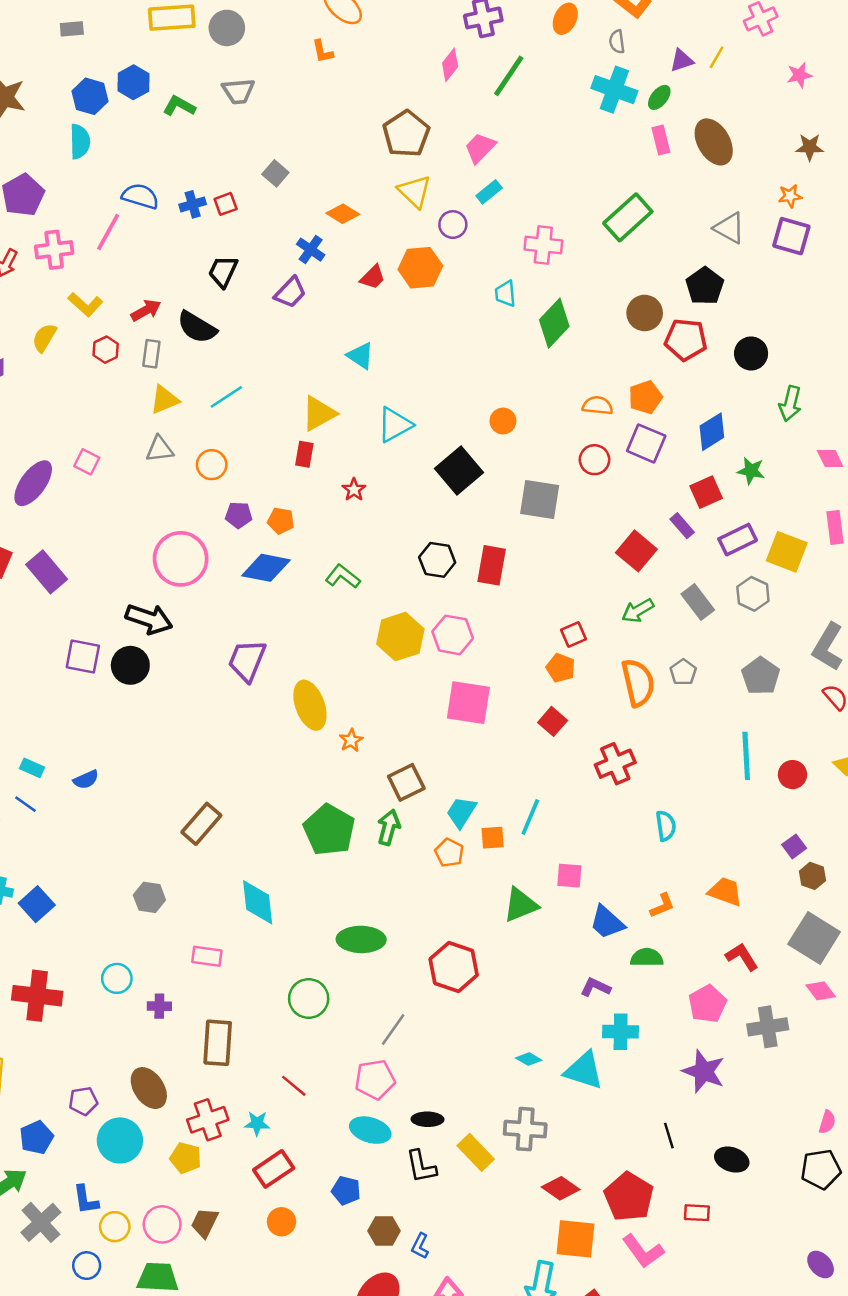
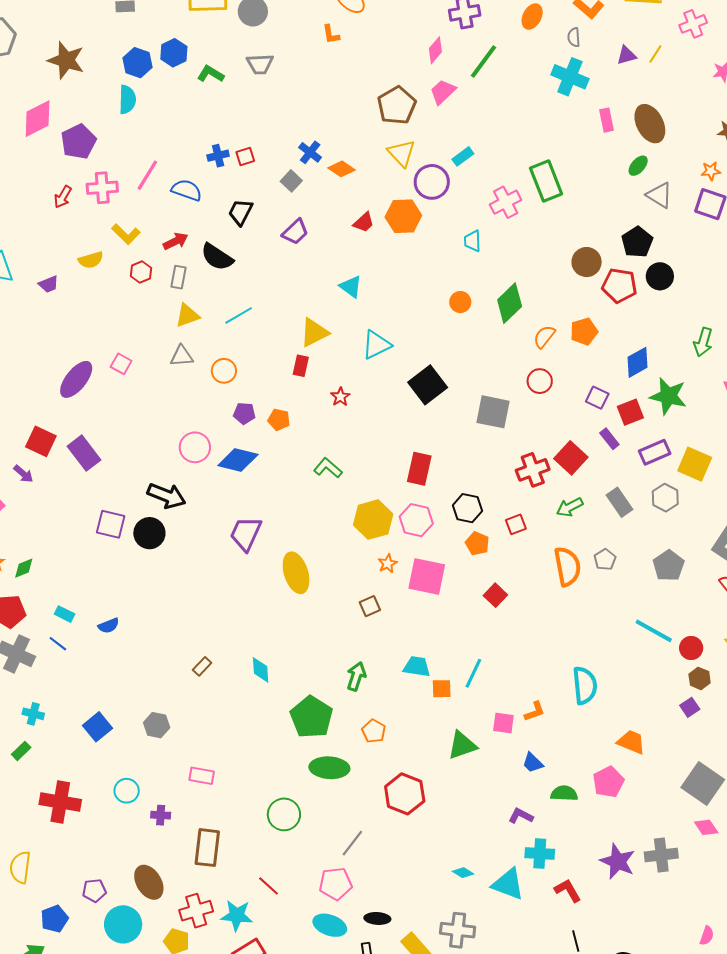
green ellipse: (659, 97) -> (638, 166), moved
pink trapezoid: (480, 148) -> (443, 92), moved
gray square: (275, 173) -> (291, 181), moved
blue semicircle: (140, 196) -> (187, 190), moved
green rectangle: (628, 217) -> (546, 181), moved, turned -72
purple circle: (453, 225) -> (432, 182), size x1.5
pink cross: (543, 245) -> (506, 202), turned -36
blue cross: (311, 250) -> (310, 152), moved
green diamond: (554, 323) -> (510, 303), moved
yellow semicircle: (44, 338) -> (91, 260), turned -140
black circle: (751, 353) -> (660, 276), moved
orange semicircle: (598, 406) -> (544, 337), turned -60
orange circle: (503, 421) -> (460, 302), moved
purple square: (646, 443) -> (597, 398), moved, size x0.7
green star: (751, 471) -> (668, 396), size x1.6
pink circle: (181, 559) -> (195, 447), size x0.7
black hexagon: (437, 560) -> (467, 508), moved
red rectangle: (492, 565) -> (419, 469), moved
blue diamond: (266, 568) -> (238, 460), moved
orange pentagon: (561, 668) -> (477, 543), moved
orange star: (351, 740) -> (388, 564), moved
cyan line: (746, 756) -> (654, 631), turned -60
red cross: (615, 764) -> (533, 470), moved
brown square: (406, 782) -> (370, 606), moved, size x0.7
cyan trapezoid: (461, 812) -> (417, 667), turned 64
brown rectangle: (201, 824) -> (202, 666), size x0.6
cyan semicircle: (666, 826) -> (585, 685), size x1.5
green pentagon: (329, 830) -> (311, 717), moved
orange pentagon: (449, 853) -> (374, 731), moved
brown hexagon: (812, 876) -> (700, 678), moved
cyan diamond: (258, 902) -> (261, 670), moved, size x0.7
blue square: (37, 904) -> (97, 727), moved
orange L-shape: (662, 906) -> (535, 711), moved
blue trapezoid: (607, 922) -> (533, 763), size x0.7
red L-shape: (742, 957) -> (568, 890), moved
pink pentagon: (707, 1004) -> (608, 782), moved
purple star: (704, 1071) -> (618, 861), moved
cyan star: (257, 1123) -> (237, 915), size x1.5

